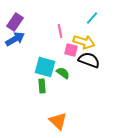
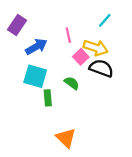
blue arrow: (15, 39) -> (36, 47), moved
pink square: (71, 50) -> (81, 57), turned 32
cyan square: (45, 67) -> (35, 76), moved

